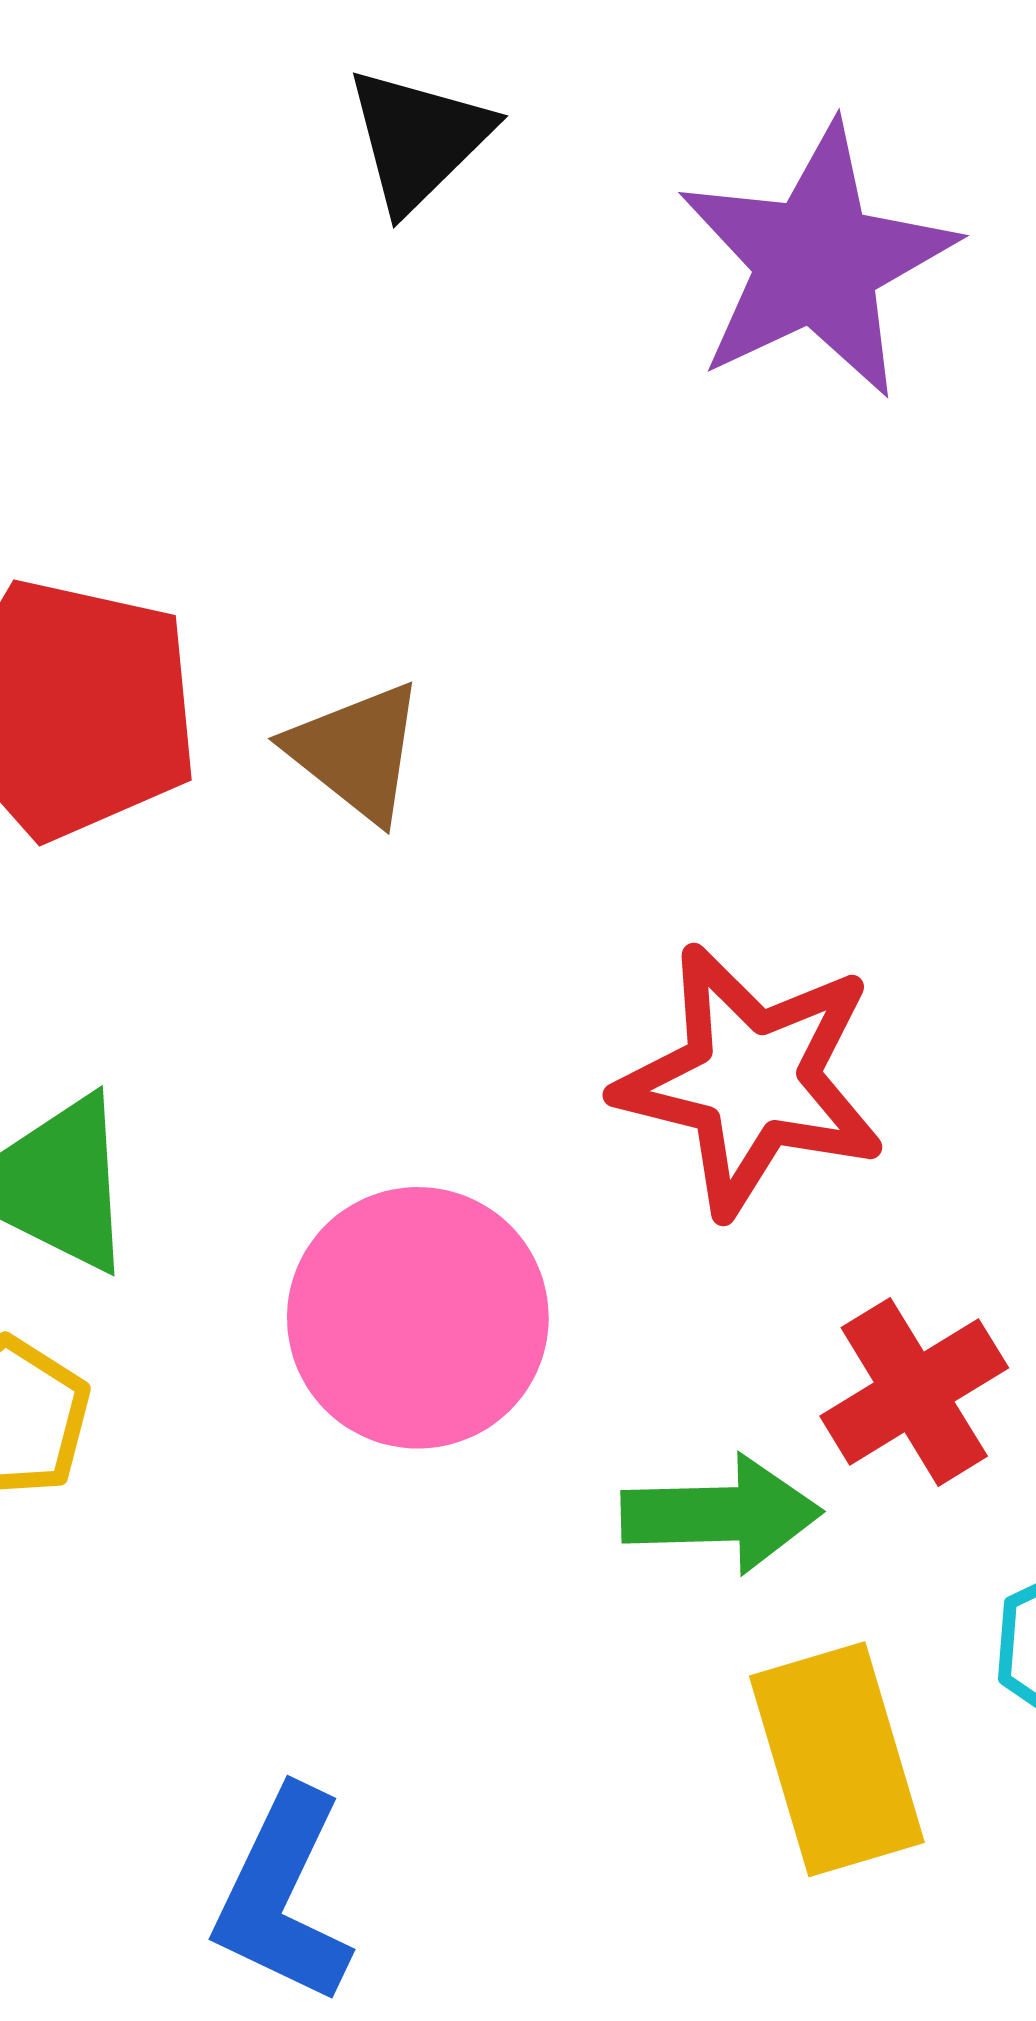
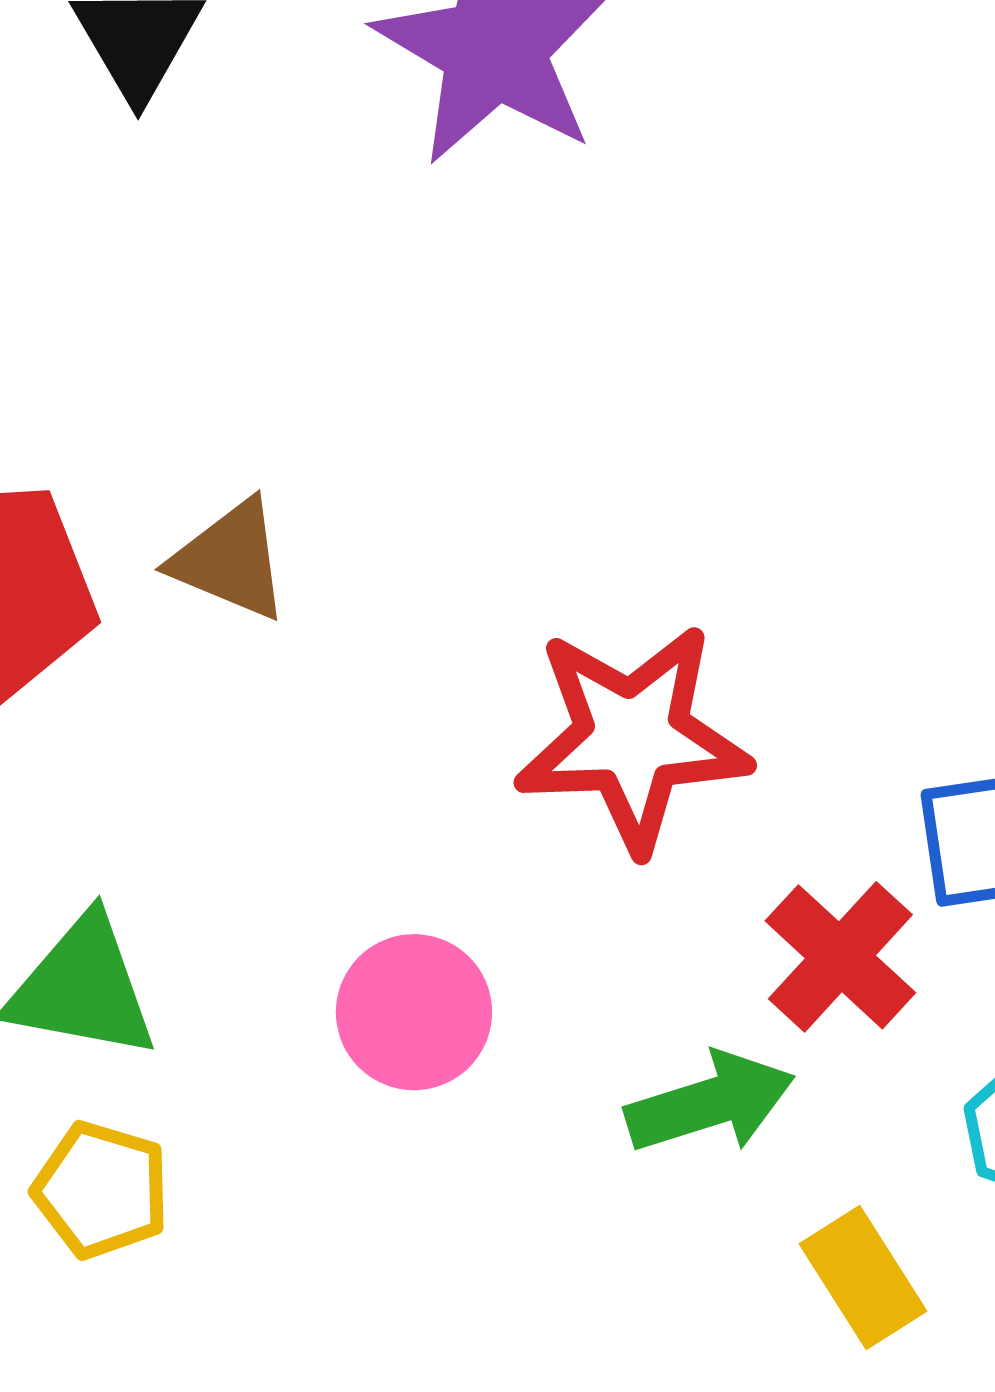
pink circle: (418, 1318) -> (414, 1012), size x0.7
yellow rectangle: (837, 1759) -> (863, 1278), size x0.7

